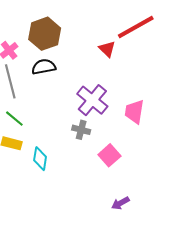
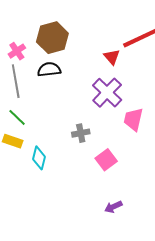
purple cross: (92, 100) -> (107, 93), moved
gray cross: (81, 130) -> (81, 133), turned -30

